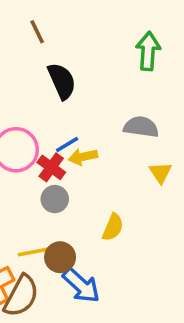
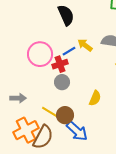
yellow arrow: (83, 157) -> (85, 45), moved, turned 49
red cross: (51, 167) -> (60, 64), turned 35
yellow line: (34, 252) -> (50, 112), turned 42

